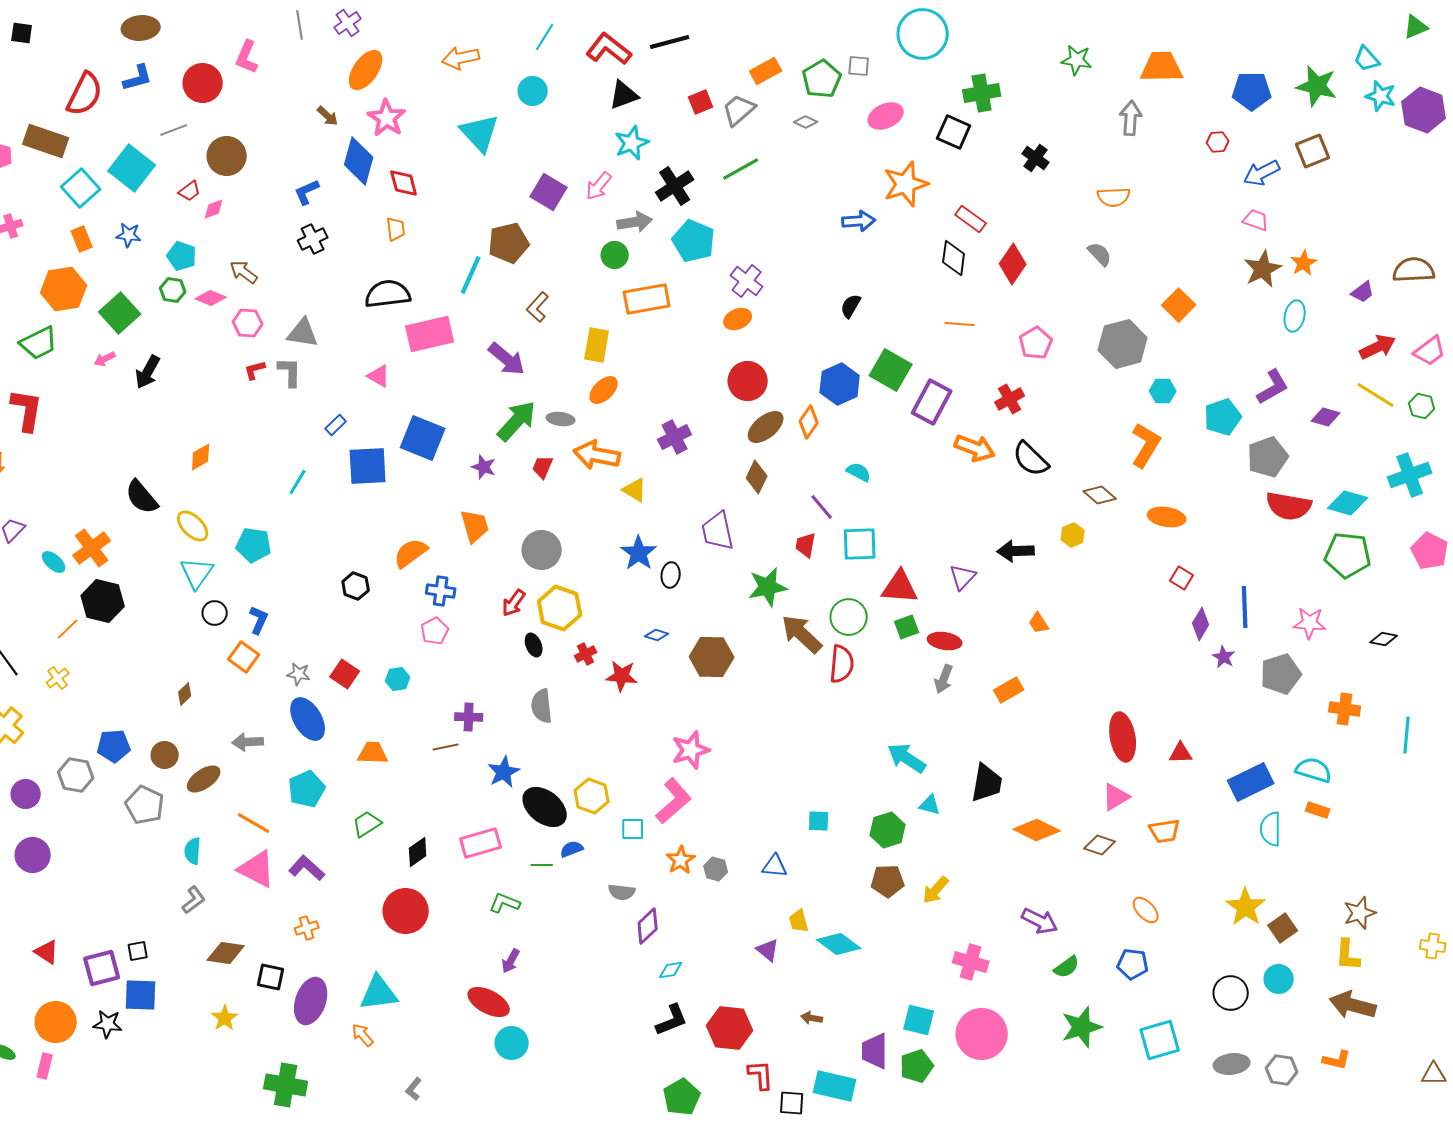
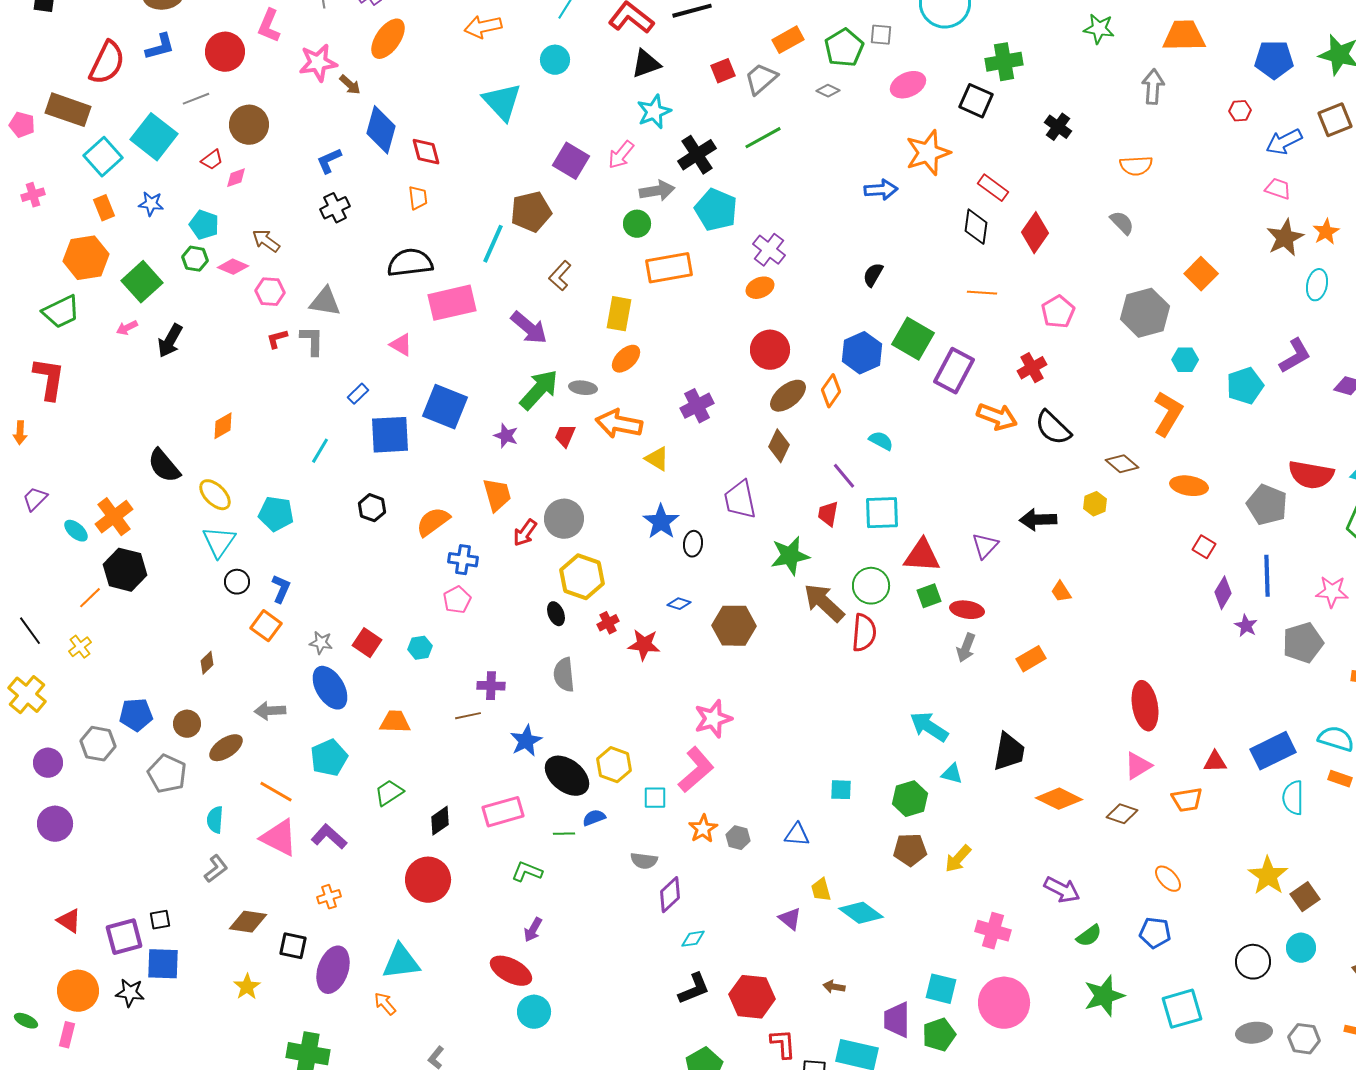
pink star: (387, 118) -> (318, 63), moved, turned 30
gray pentagon: (1268, 457) -> (1267, 505), moved, turned -30
black hexagon: (356, 586) -> (372, 508), moved
red arrow: (514, 603) -> (525, 533), moved
red triangle: (1181, 753) -> (1215, 762), moved

